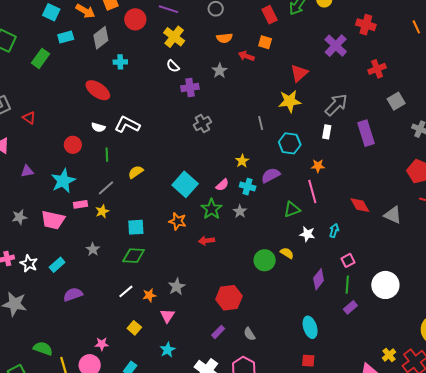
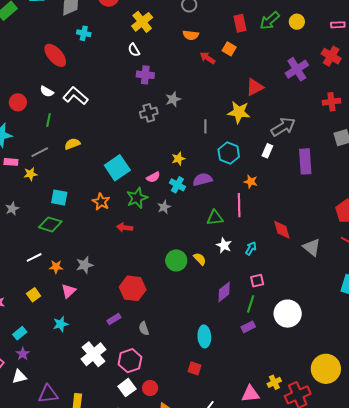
gray star: (220, 71) -> (173, 99), moved

